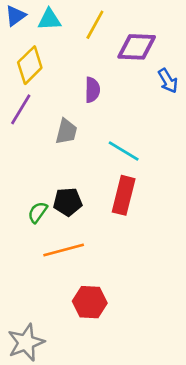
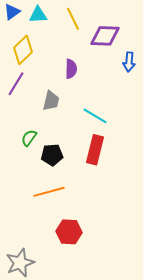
yellow line: (95, 25) -> (73, 19), turned -55
blue arrow: (168, 81) -> (129, 62), turned 36
green semicircle: (38, 212) -> (29, 138), moved

